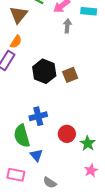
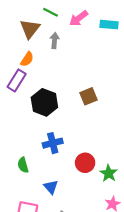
gray arrow: (67, 26) -> (55, 40), moved
black hexagon: (44, 71) -> (44, 102), moved
green semicircle: (22, 136) -> (23, 165), moved, size x0.6

